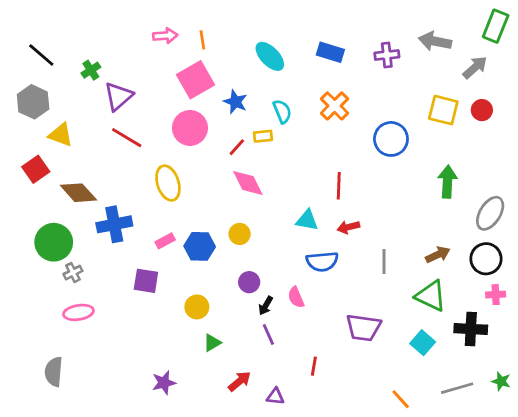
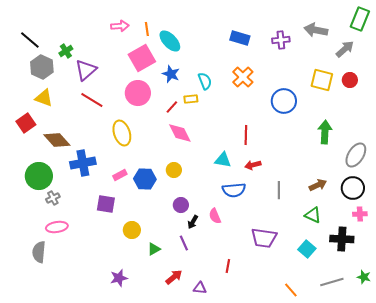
cyan ellipse: (270, 56) -> (170, 41), moved
gray hexagon: (33, 102) -> (42, 67), moved
green triangle: (431, 296) -> (313, 215), size x0.7
yellow circle: (197, 307) -> (132, 230), moved
purple line: (268, 334) -> (184, 243), moved
gray semicircle: (54, 372) -> (39, 252), moved

